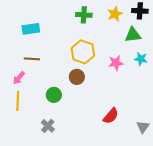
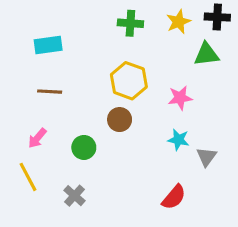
cyan star: (141, 59) -> (179, 140), moved
pink arrow: (19, 78) -> (37, 138), moved
yellow line: (18, 101) -> (28, 177), moved, turned -30
red semicircle: (111, 116) -> (174, 197), moved
gray triangle: (143, 127) -> (206, 157), moved

